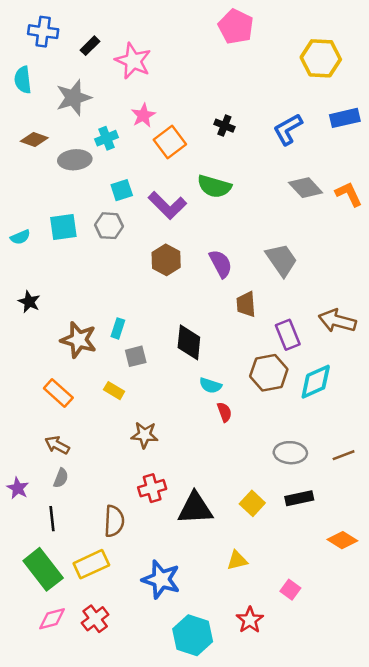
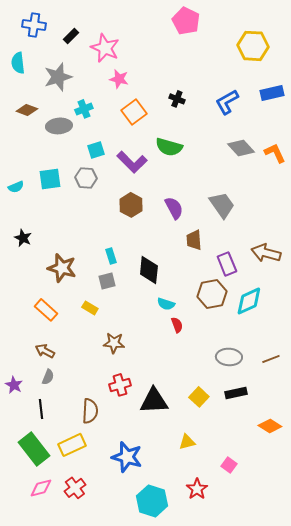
pink star: (143, 115) -> (119, 79), moved, turned -30
cyan rectangle: (118, 328) -> (111, 256), moved, turned -35

